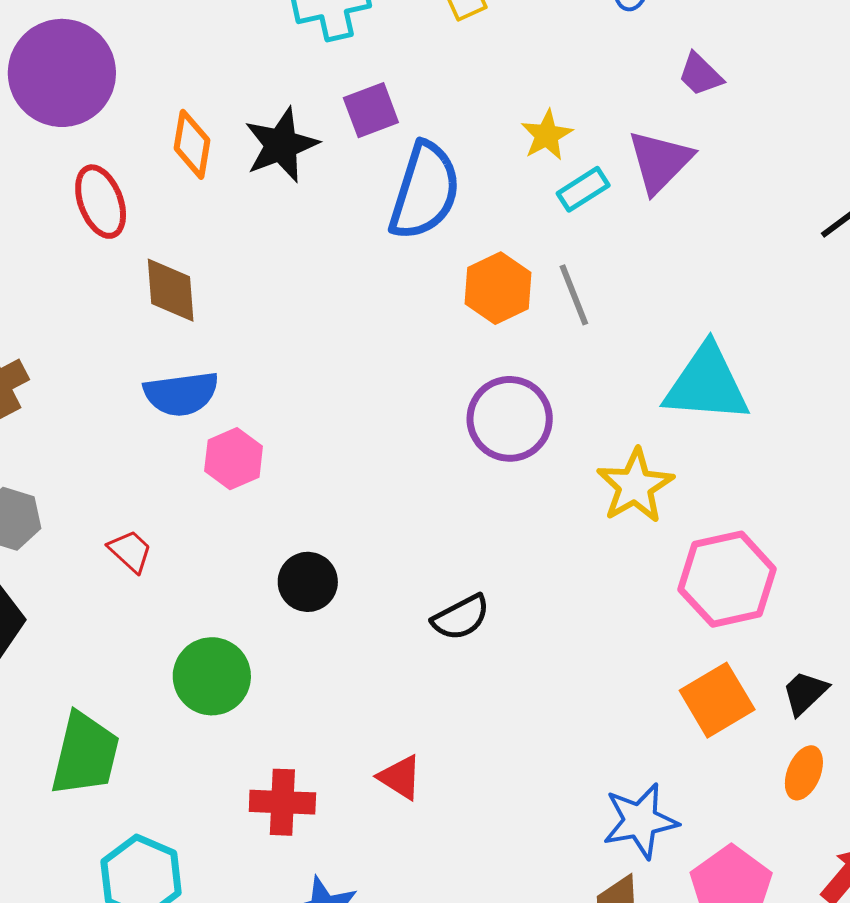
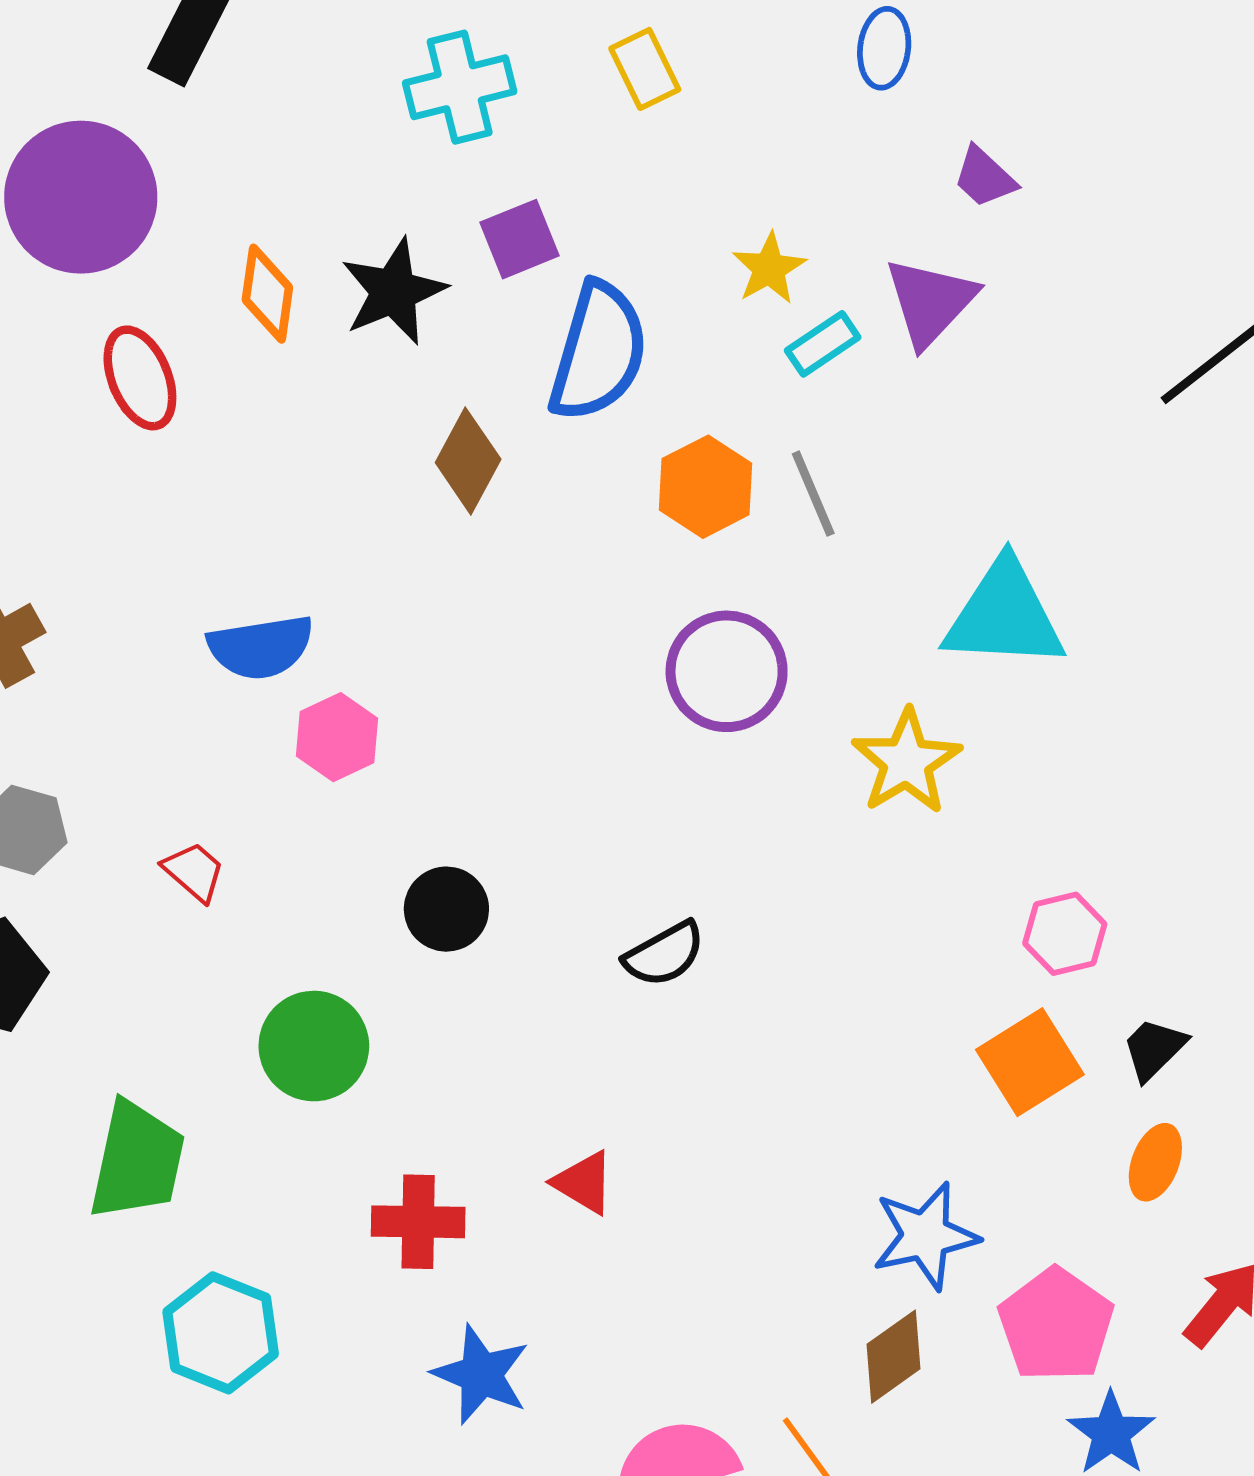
brown diamond: (171, 290) -> (468, 461), moved, turned 34
pink hexagon: (727, 579) -> (1065, 934), moved, size x0.6

